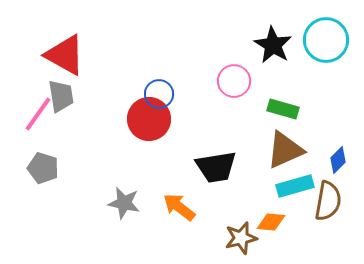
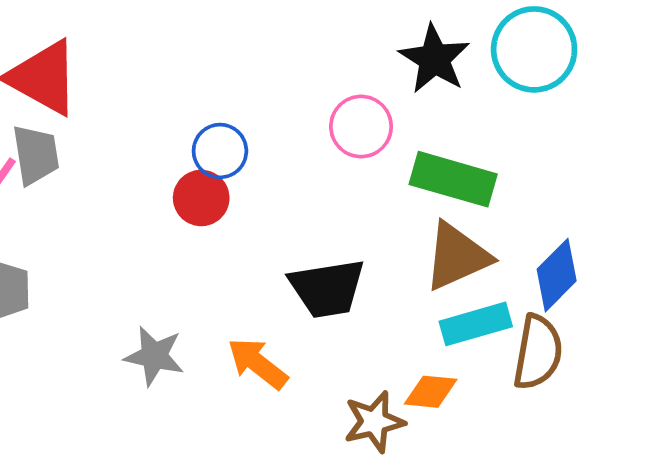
green rectangle: (283, 109) -> (453, 179), size x1.4
red circle: (149, 119) -> (201, 198), size x0.7
blue diamond: (338, 160) -> (557, 275), size x1.4

